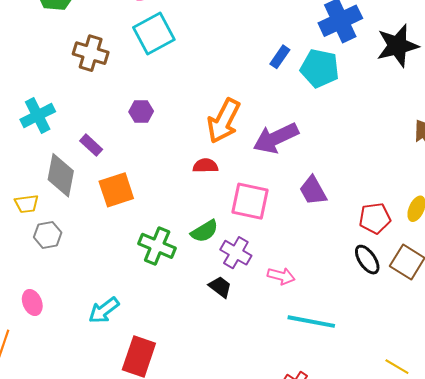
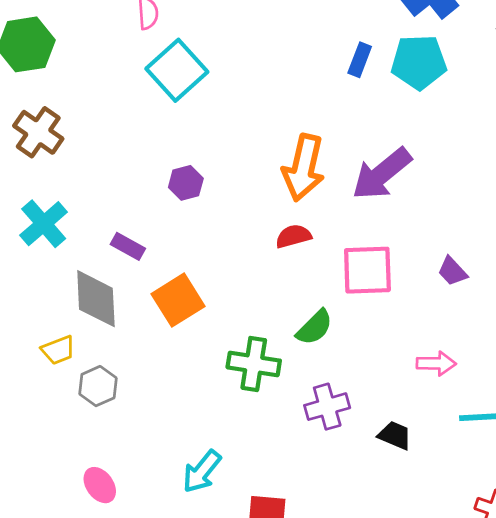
brown cross: (91, 53) -> (38, 132), moved, turned 32
purple trapezoid: (313, 191) -> (452, 271), moved, size x0.7
purple cross: (236, 253) -> (327, 407), moved, turned -32
black trapezoid: (220, 287) -> (395, 435), moved

